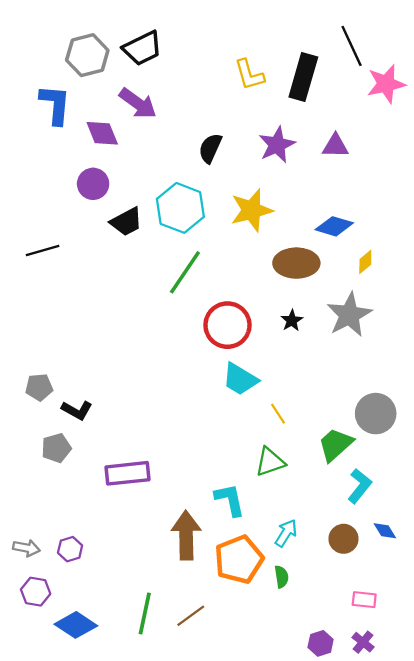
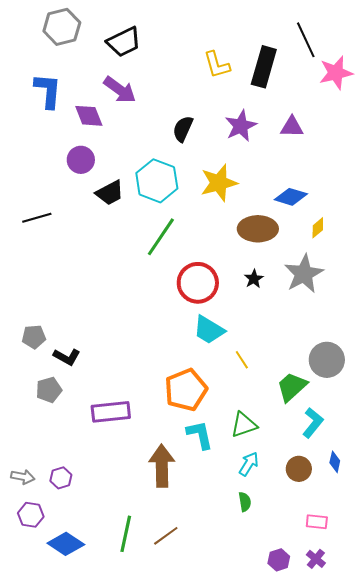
gray hexagon: (87, 55) -> (62, 27), moved
green triangle: (270, 462) -> (244, 425), moved
blue diamond: (385, 531) -> (335, 462), turned 45
orange pentagon: (239, 559) -> (186, 390), moved

